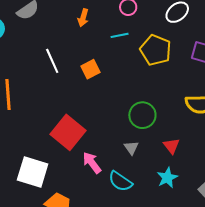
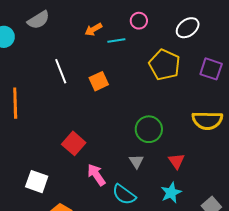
orange arrow: (83, 18) -> (93, 29), turned 42
cyan line: (120, 35) -> (116, 41), moved
red square: (68, 132) -> (74, 143), size x0.7
white square: (33, 172) -> (37, 182), size x0.7

